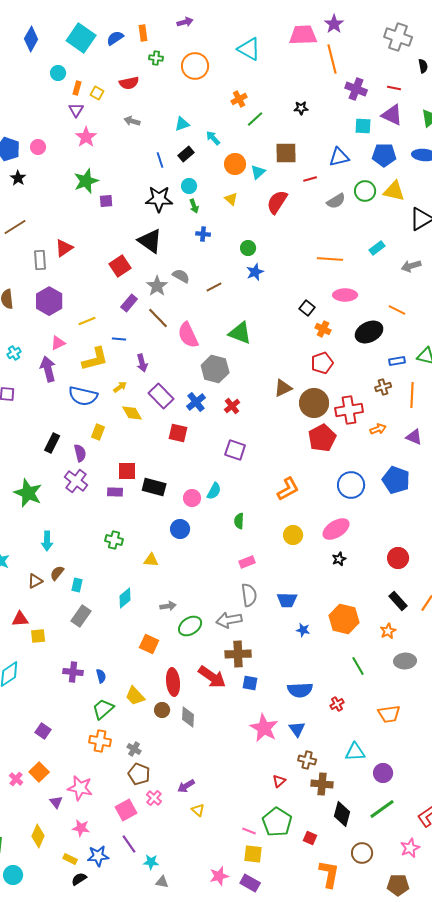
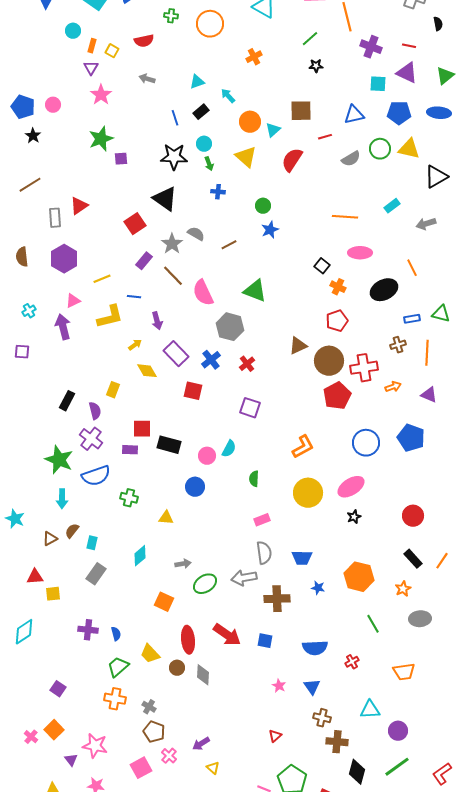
green line: (255, 119) -> (310, 39), moved
yellow triangle: (231, 199) -> (246, 157), size x1.6
orange line: (397, 310) -> (412, 268), turned 36
blue semicircle: (83, 396) -> (96, 476), moved, turned -32
green star: (28, 493) -> (59, 460), moved
yellow circle: (293, 535) -> (308, 493), size x1.5
brown cross: (238, 654) -> (277, 599), moved
pink star: (264, 728) -> (279, 686), size x0.5
red triangle: (279, 781) -> (275, 736), moved

